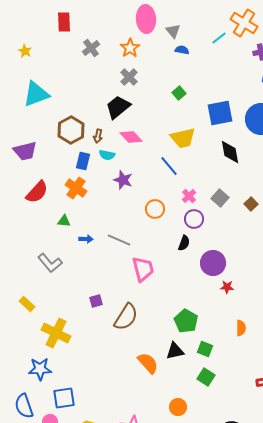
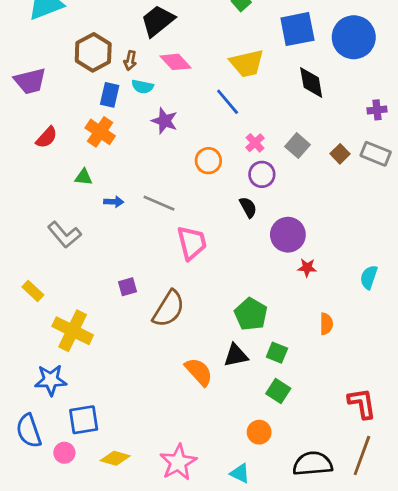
red semicircle: (37, 192) -> (47, 137), size x0.7
black semicircle: (184, 243) -> (248, 207), turned -49
orange circle: (178, 407) -> (259, 432), moved

